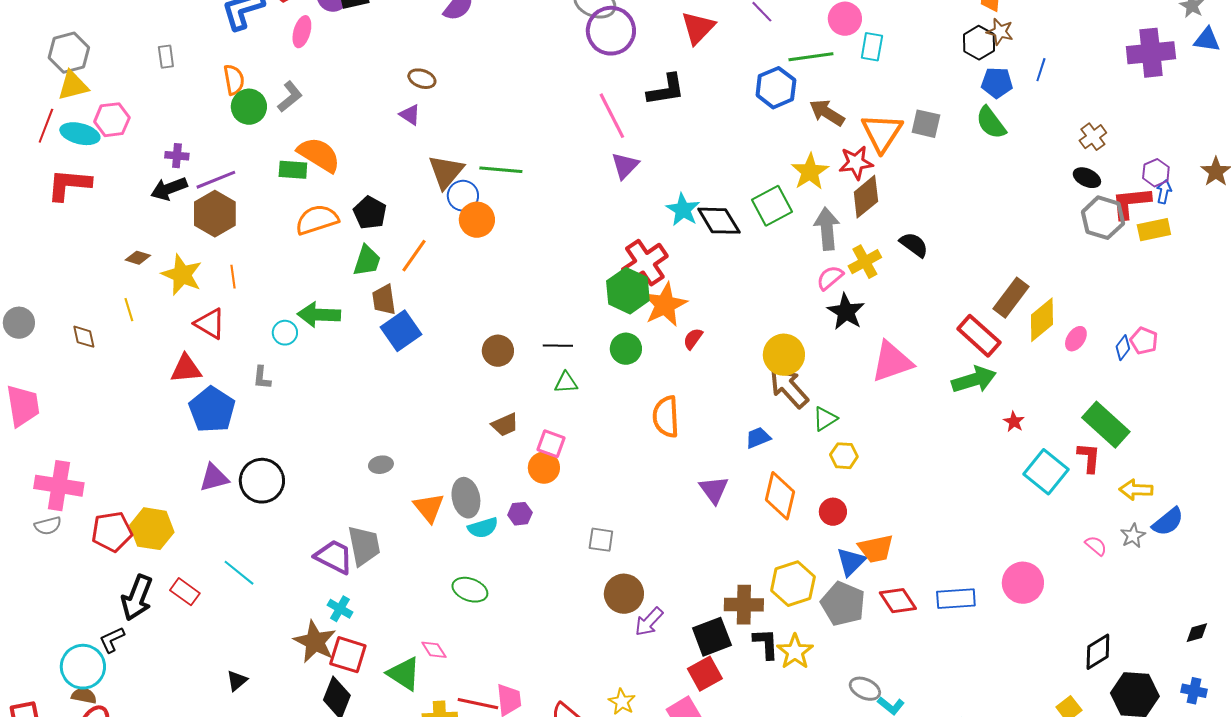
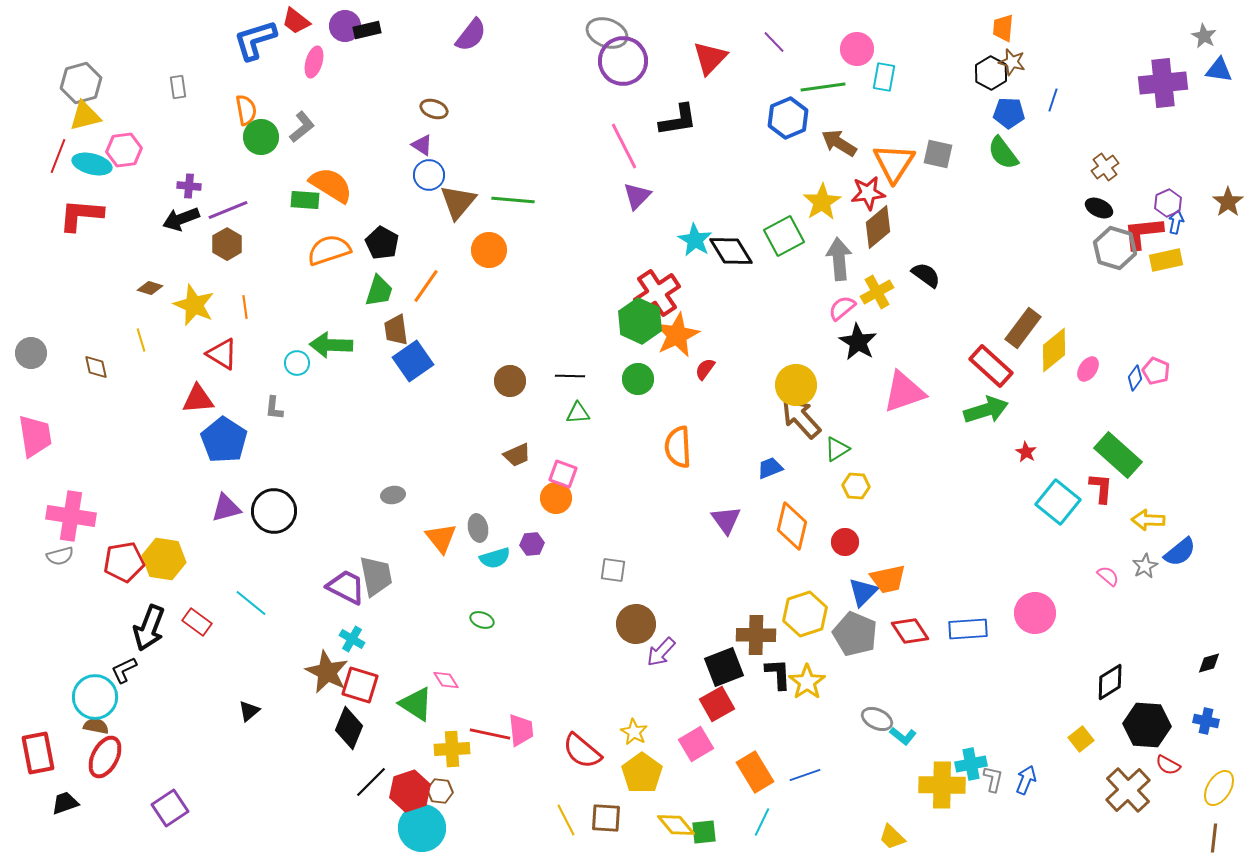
blue circle: (463, 196) -> (429, 175), moved
brown hexagon: (215, 214) -> (227, 244), size x0.7
gray ellipse: (466, 498) -> (478, 528), size x0.7
green ellipse: (470, 590) -> (482, 620), size x0.7

